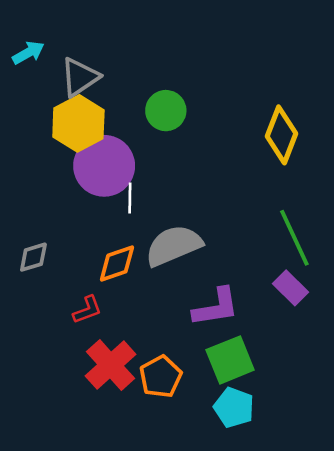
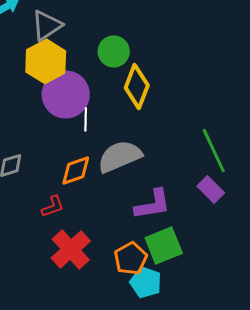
yellow diamond: (282, 135) -> (137, 86), moved
orange pentagon: (161, 377) -> (131, 258), moved
cyan pentagon: (234, 407) -> (146, 282), moved

